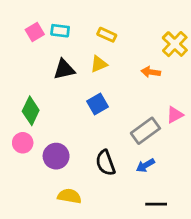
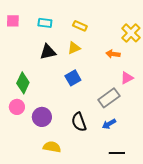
pink square: (35, 32) -> (13, 21), moved, turned 32
pink triangle: (175, 115) -> (127, 78), moved

